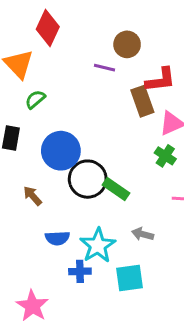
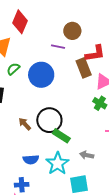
blue circle: (61, 151) -> (41, 75), moved
green rectangle: (116, 189) -> (61, 136), moved
brown arrow: (33, 196) -> (25, 124), moved
blue cross: (80, 271) -> (22, 185), moved

